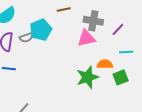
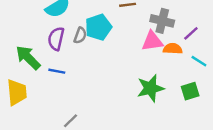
gray semicircle: (26, 38) -> (80, 35), turned -56
cyan line: (126, 52) -> (199, 61), turned 32
orange semicircle: (105, 64) -> (173, 49), moved

